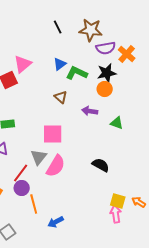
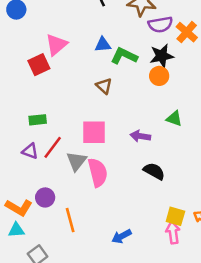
blue triangle: (60, 64) -> (103, 45), turned 32
purple arrow: (90, 111) -> (140, 136), moved
pink semicircle: (56, 166) -> (98, 172), turned -45
red line: (21, 173) -> (53, 147), moved
purple circle: (22, 188) -> (45, 197), moved
blue arrow: (56, 222) -> (122, 236), moved

